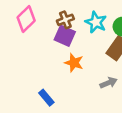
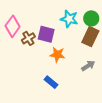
brown cross: (65, 20) -> (28, 38), moved
blue rectangle: (46, 98) -> (51, 82), moved

